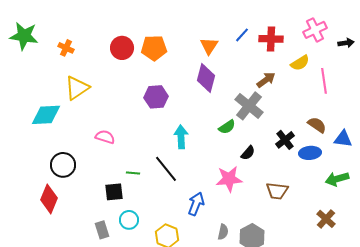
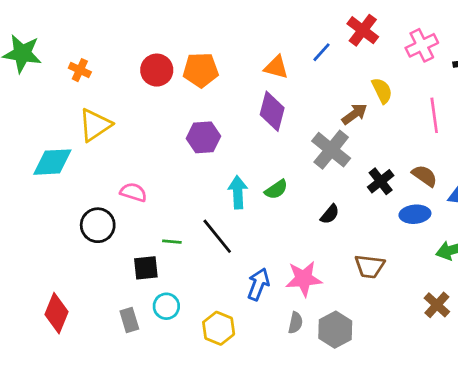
red cross: (271, 39) -> (363, 30), moved, turned 35
orange triangle: (209, 46) -> (276, 67), turned -48
yellow semicircle: (300, 63) -> (382, 91), moved, turned -84
green semicircle: (227, 127) -> (276, 190), moved
black cross: (285, 140) -> (381, 181), moved
black circle: (63, 165) -> (98, 225), moved
pink star: (229, 179) -> (304, 279), moved
red diamond: (49, 199) -> (57, 313), moved

